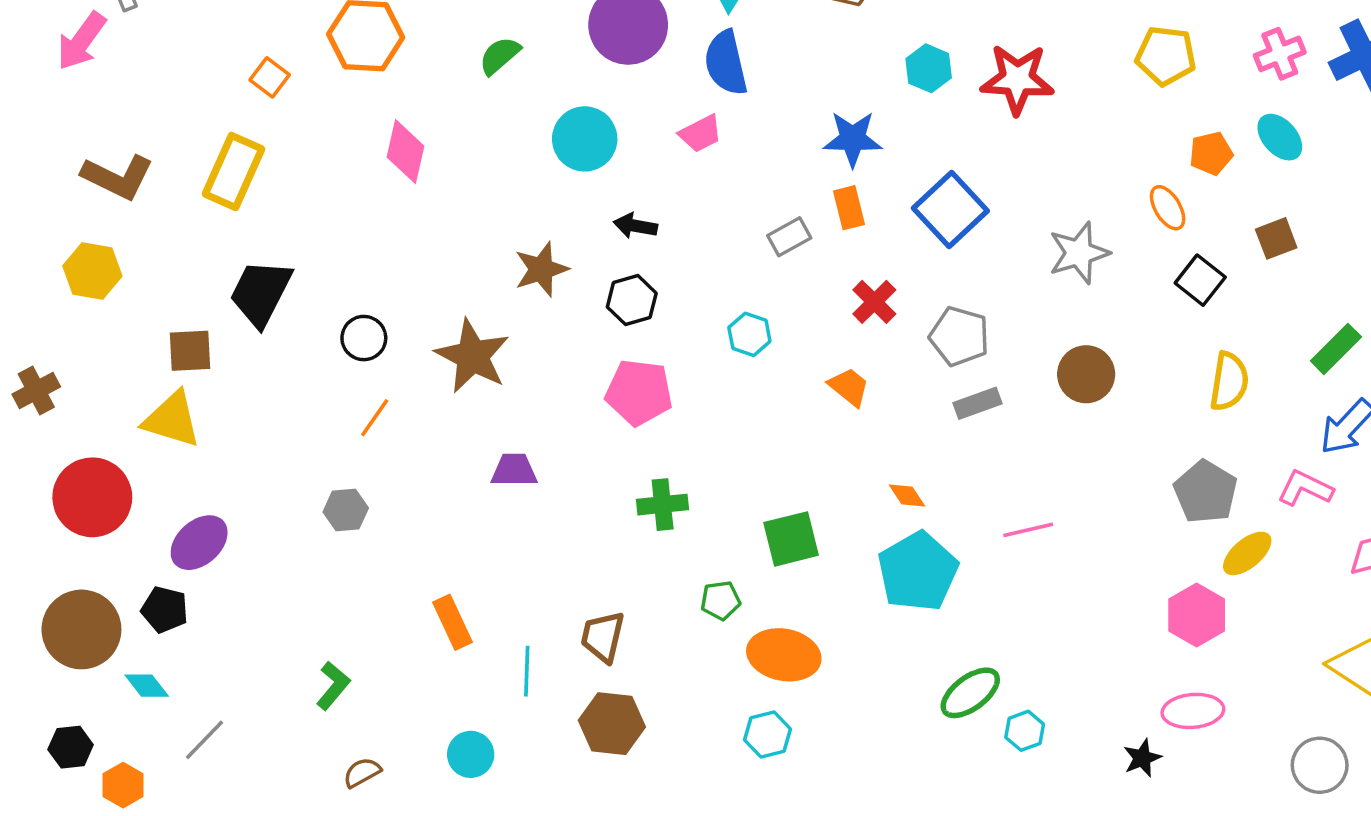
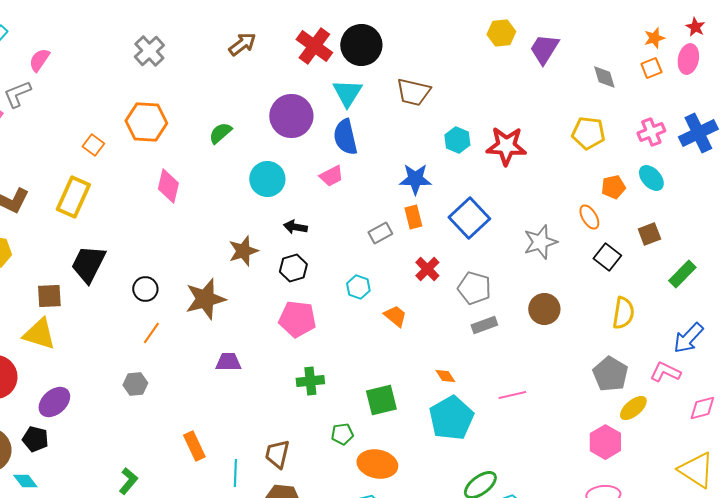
green rectangle: (1336, 349) -> (682, 274), moved
brown star: (472, 356) -> (205, 299), turned 30
orange trapezoid: (849, 387) -> (395, 316), moved

